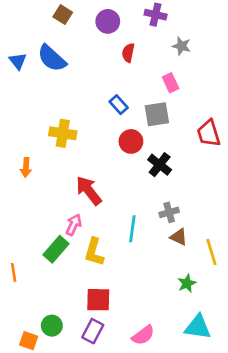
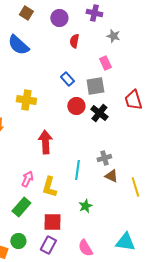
black cross: (160, 165) -> (99, 113), moved
red arrow: (89, 191) -> (45, 142), turned 35
pink arrow: (74, 225) -> (27, 179), moved
green rectangle: (56, 249) -> (21, 207), moved
green star: (187, 283) -> (85, 206), moved
pink semicircle: (143, 335) -> (85, 248), turned 96

